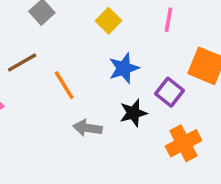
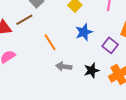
brown line: (22, 63) -> (24, 20), moved
black star: (133, 113) -> (92, 70), moved

